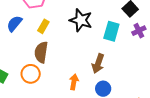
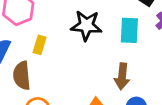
brown semicircle: (41, 52) -> (22, 76), moved

